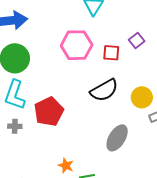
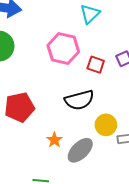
yellow circle: (142, 97) -> (106, 125), moved
orange star: (66, 166) -> (54, 140), moved

